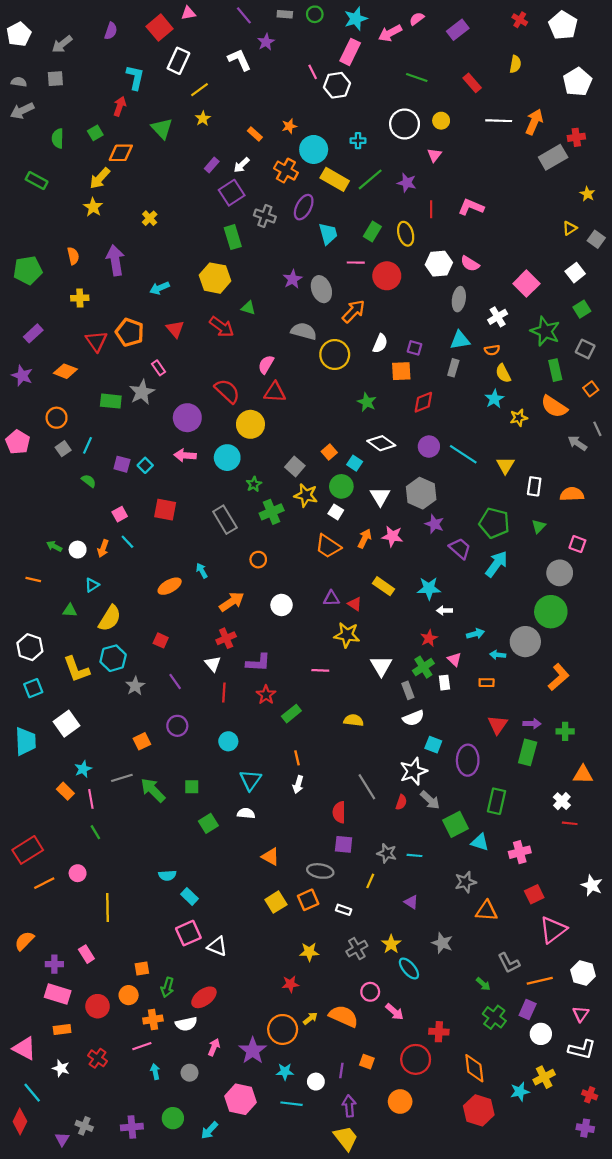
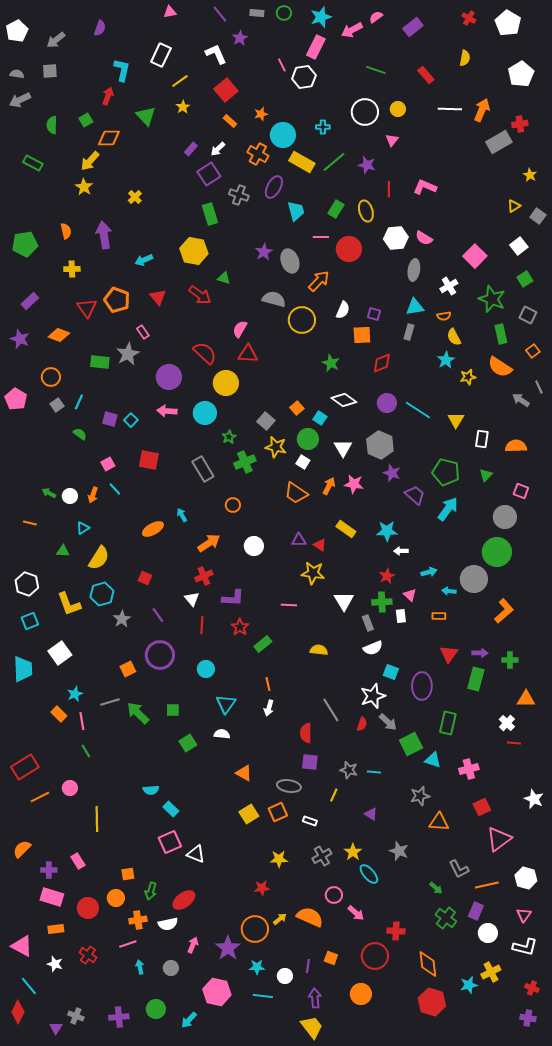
red square: (160, 28) -> (226, 90), moved
green cross: (423, 667) -> (382, 602), turned 30
purple circle: (177, 726) -> (160, 655), size x1.5

